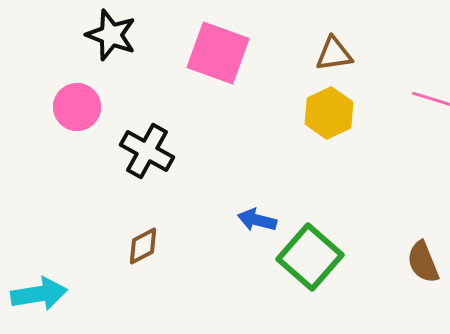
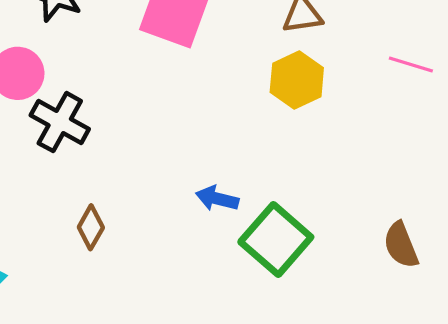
black cross: (147, 151) -> (60, 122), moved
brown diamond: (143, 246) -> (91, 227), turned -33

